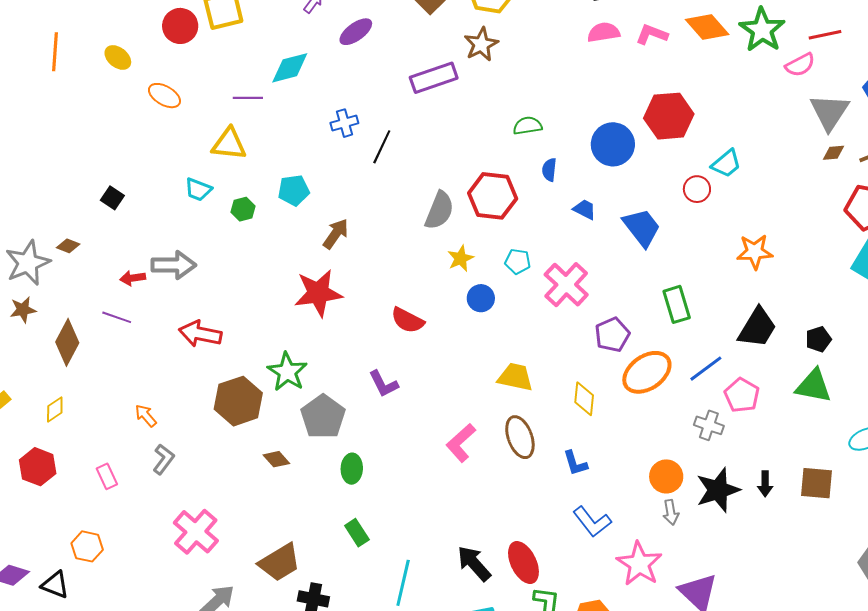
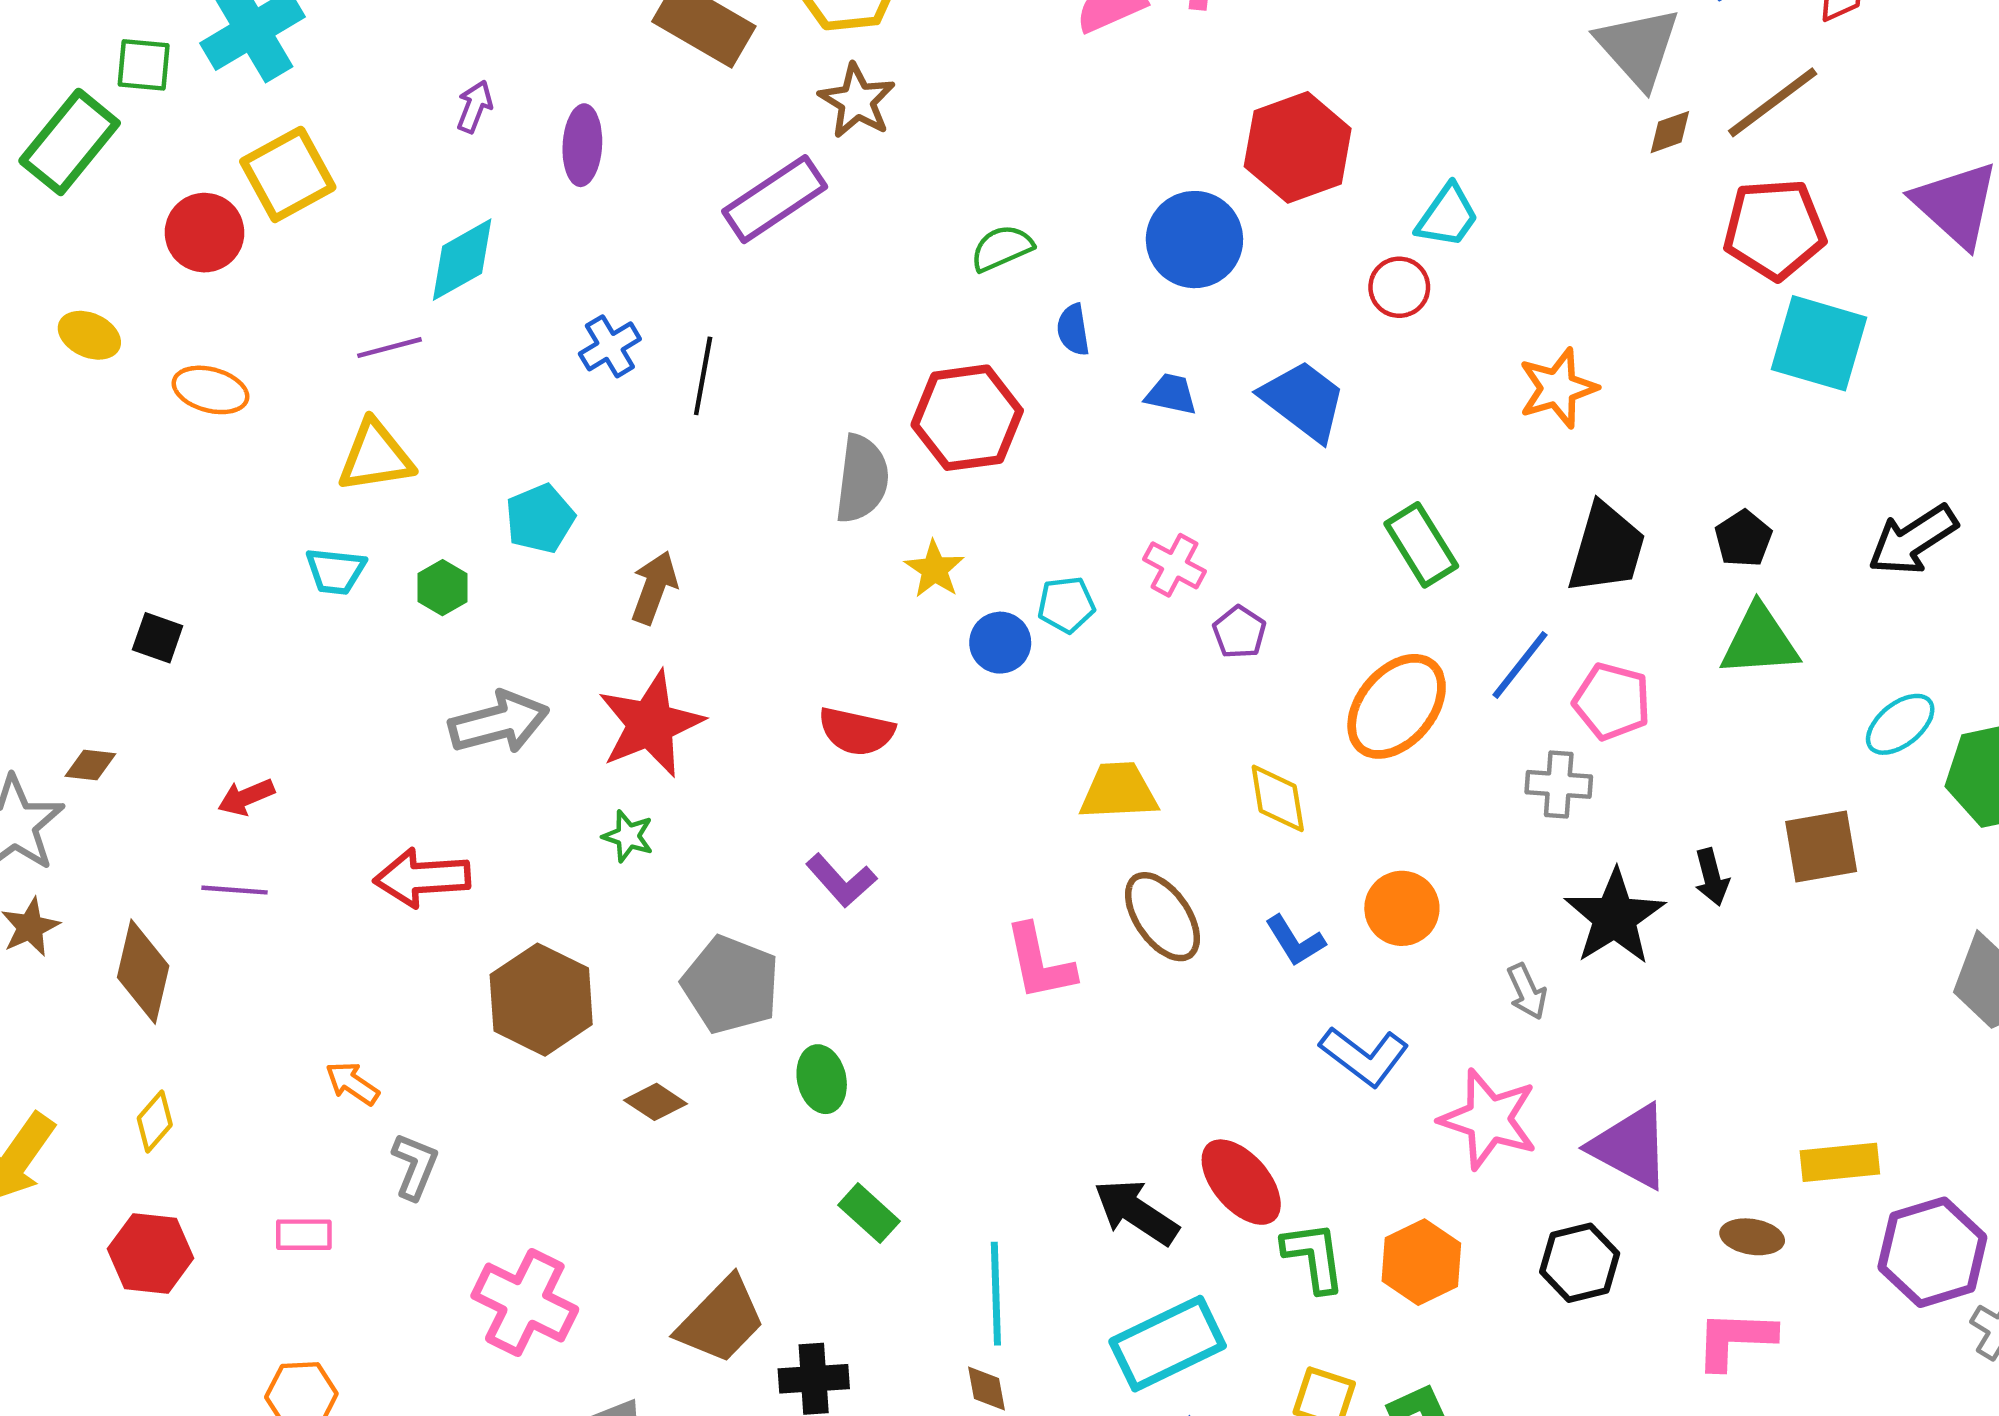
purple ellipse: (356, 32) -> (582, 145), turned -36
cyan pentagon: (518, 261) -> (1066, 605), moved
gray arrow: (174, 265) -> (499, 722), moved
pink cross: (566, 285) -> (1175, 565), size x0.6
purple pentagon: (612, 335) -> (1239, 632), moved, size x0.7
green star: (287, 372) -> (628, 836), moved, size x0.6
pink L-shape: (461, 443) -> (1040, 962), turned -45
pink rectangle: (107, 476) -> (304, 1235), turned -50
orange circle: (666, 476) -> (1402, 908), moved

